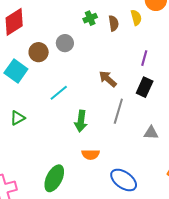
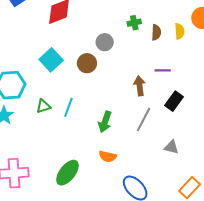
brown circle: (39, 52) -> (87, 63), moved
purple line: (144, 58) -> (163, 70), moved, turned 63
brown arrow: (108, 79) -> (140, 86), turned 30
cyan line: (59, 93) -> (68, 107), moved, turned -42

